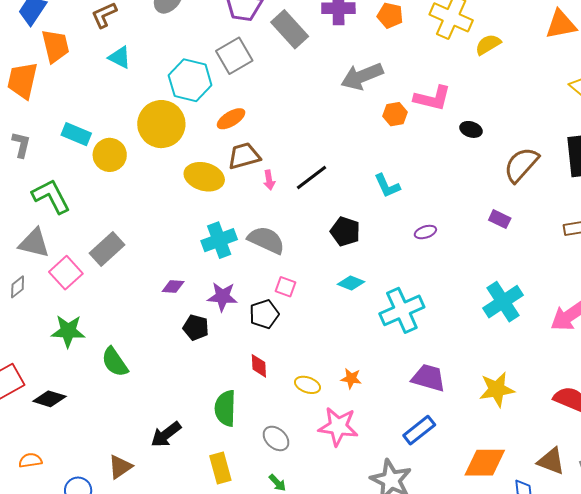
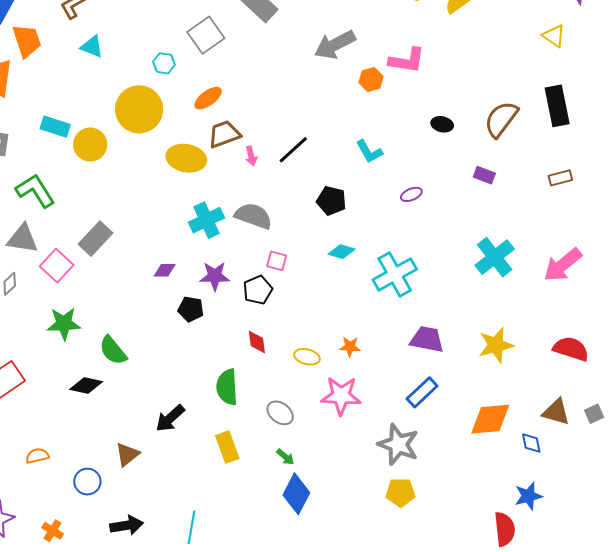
cyan hexagon: (190, 80) -> (164, 63), size x0.5
black ellipse: (471, 129) -> (442, 124), moved
black diamond: (49, 399) -> (86, 386), moved

